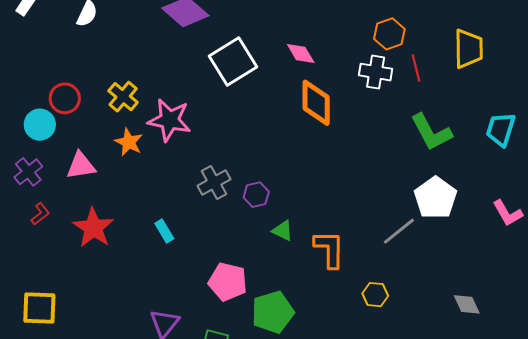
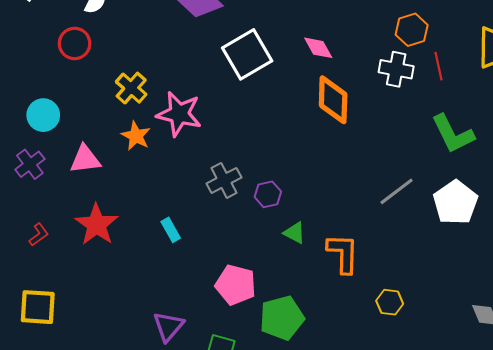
red circle: (65, 98) -> (75, 43), moved
red L-shape: (40, 214) -> (39, 235), moved
gray line: (399, 231) -> (397, 191), moved

